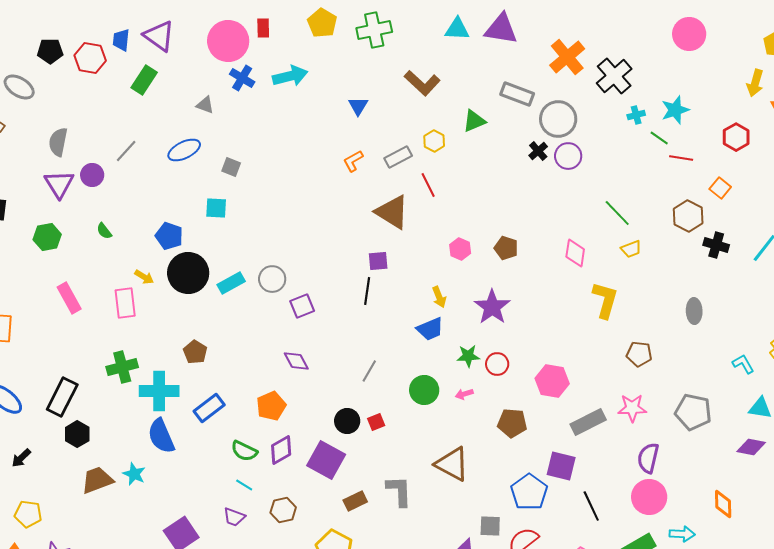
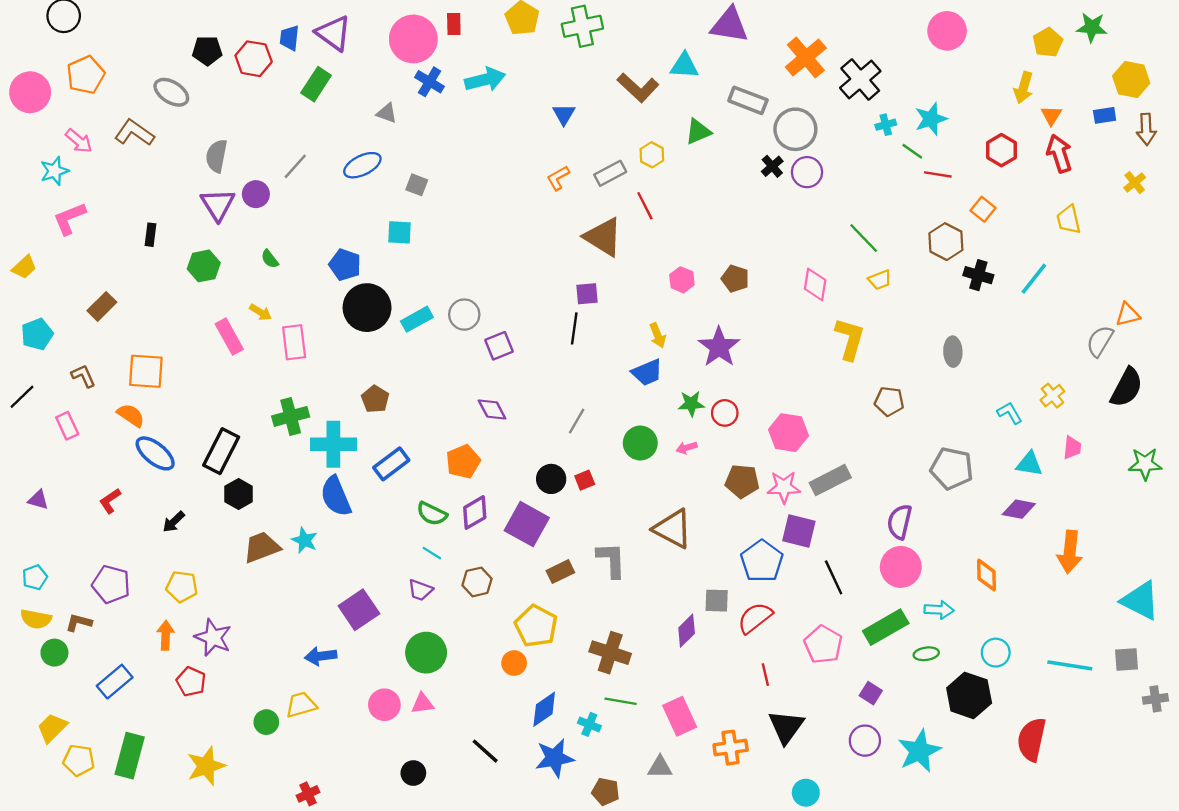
cyan triangle: (457, 29) -> (684, 66), moved
yellow arrow: (144, 277) -> (260, 312), moved
pink star: (632, 408) -> (784, 487), moved

